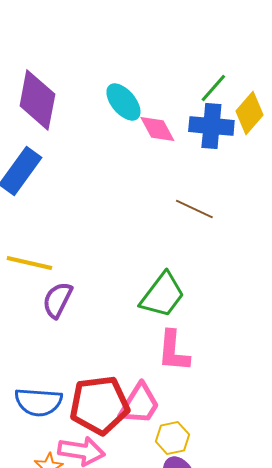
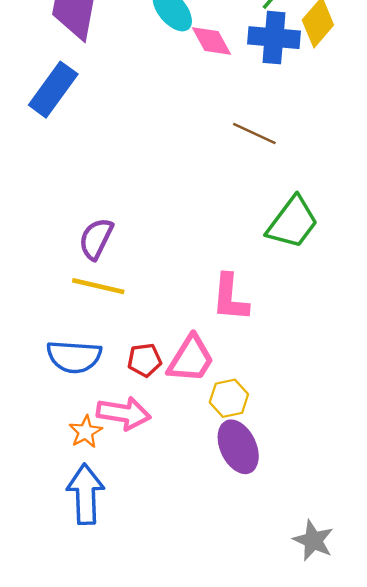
yellow line: (29, 263) -> (98, 286), moved
green trapezoid: (162, 295) -> (292, 223), moved
red pentagon: (99, 405) -> (145, 360), size x0.5

